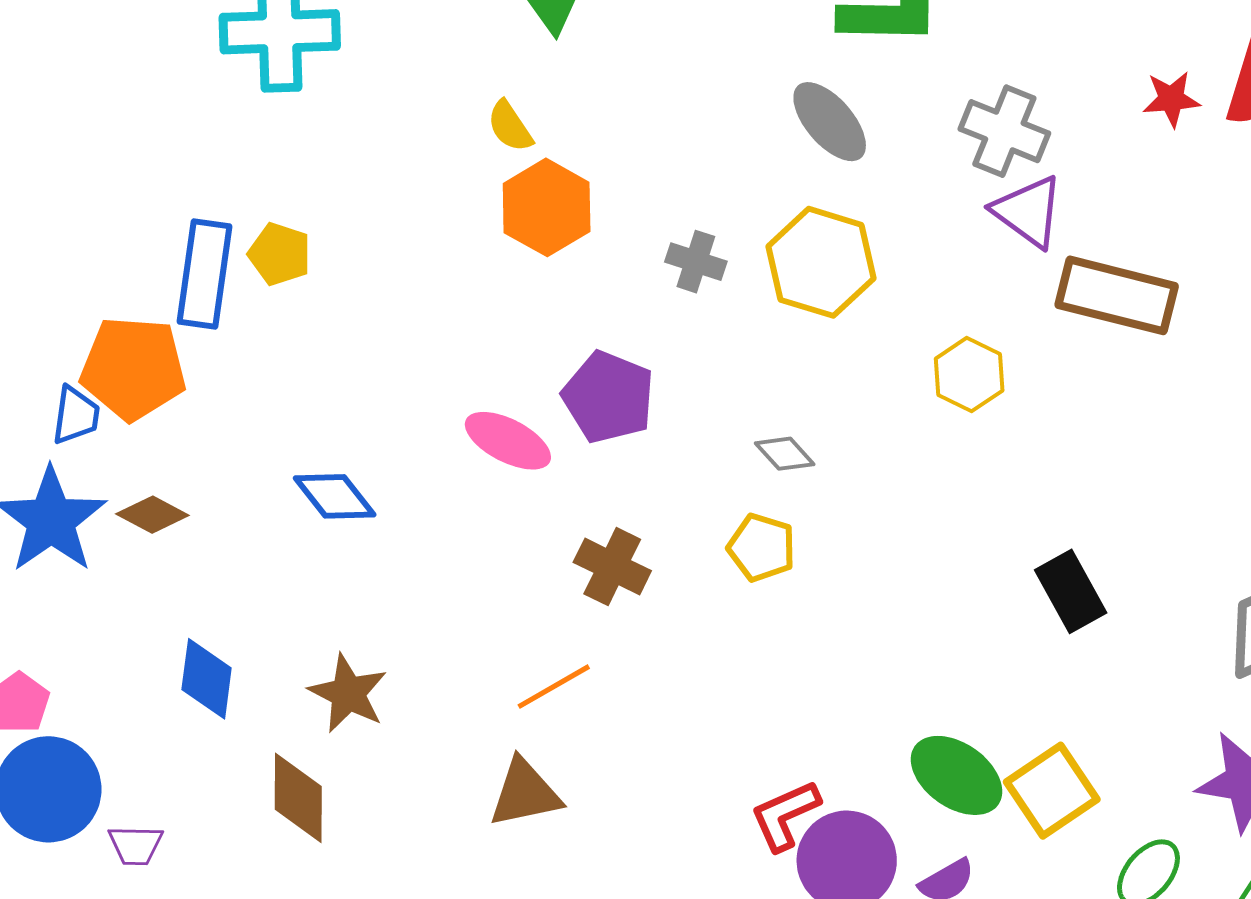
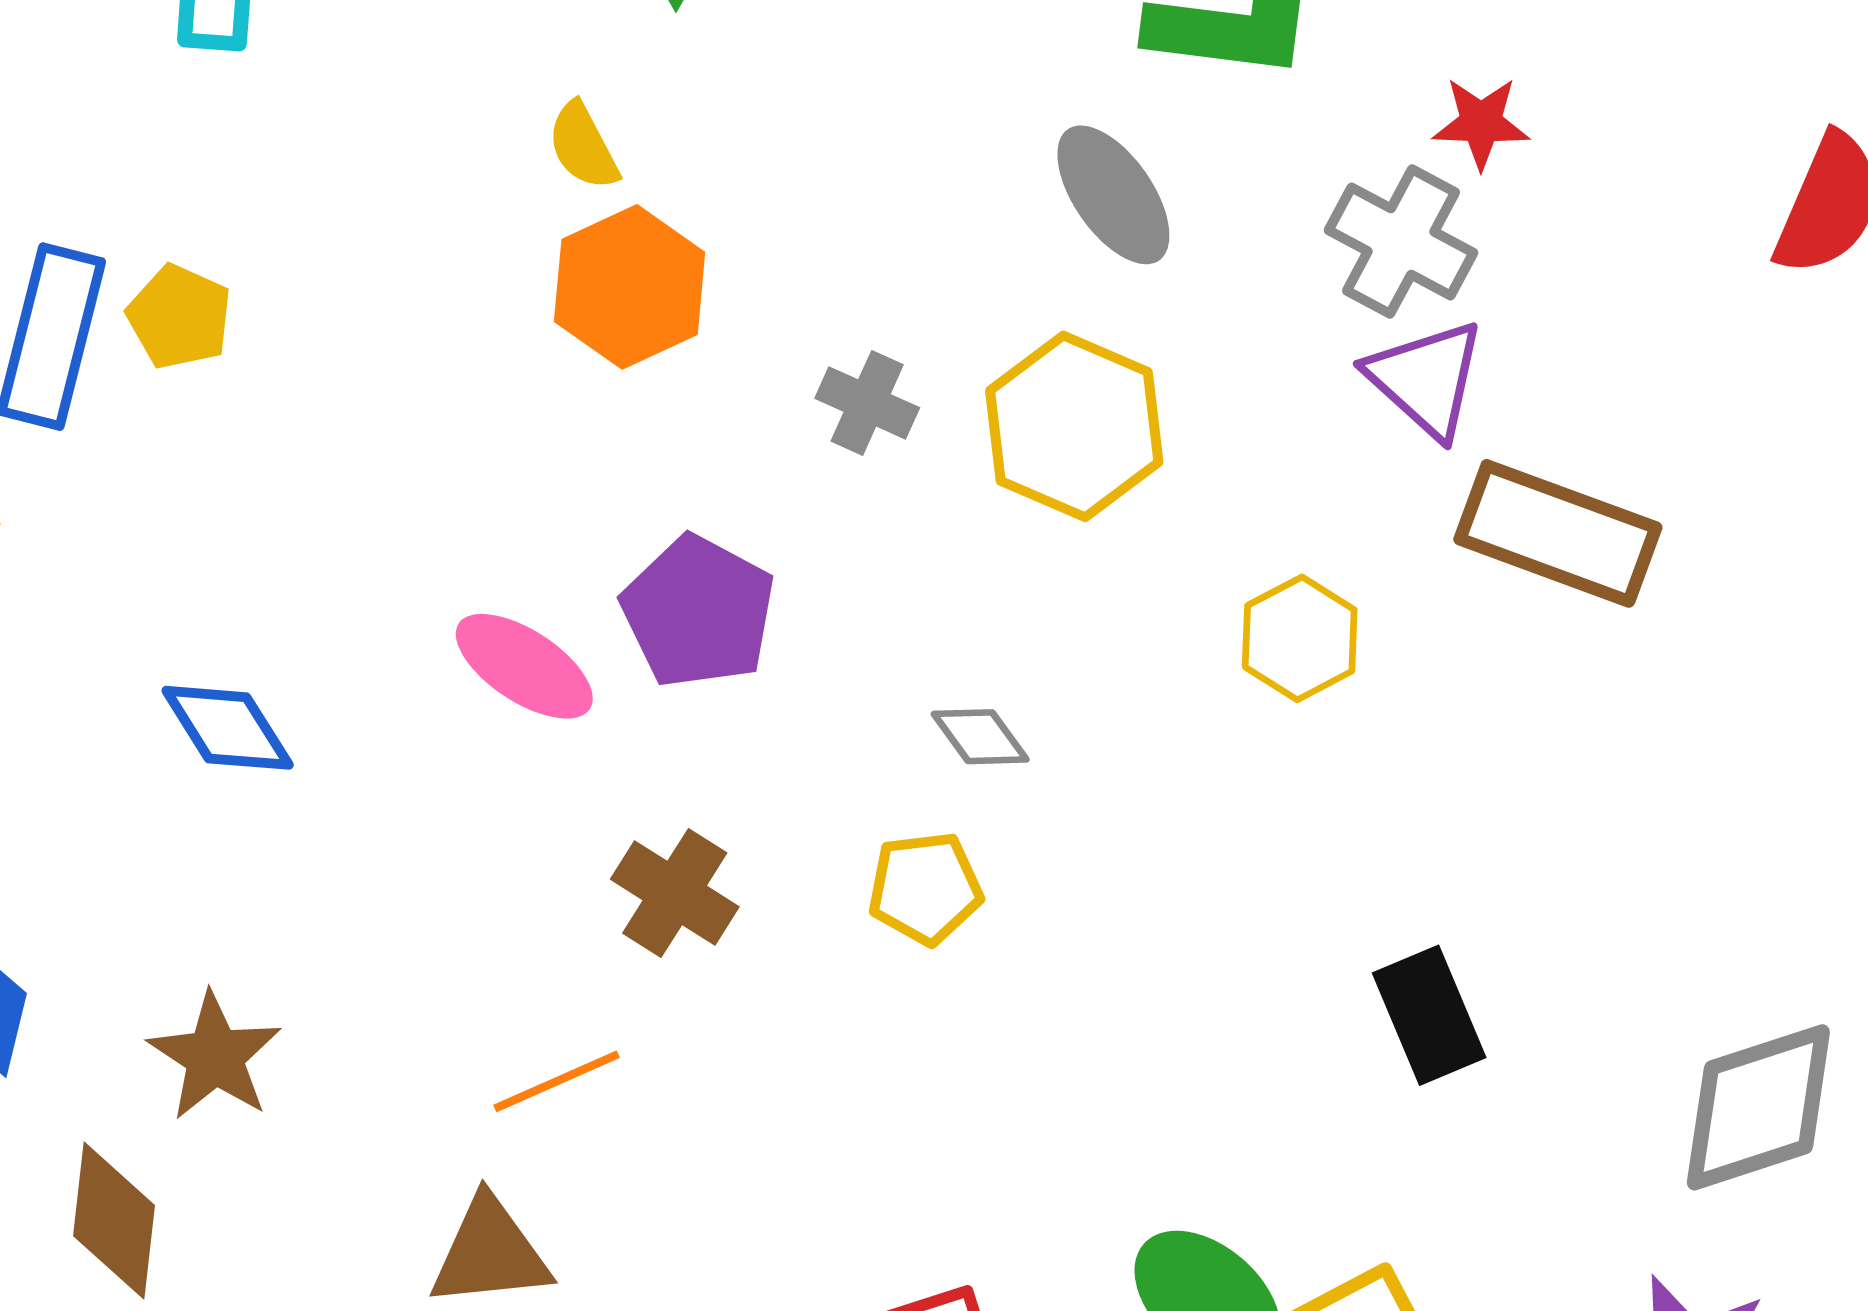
red star: (1171, 99) -> (1481, 123), moved
yellow pentagon: (762, 548) -> (925, 888), turned -30

